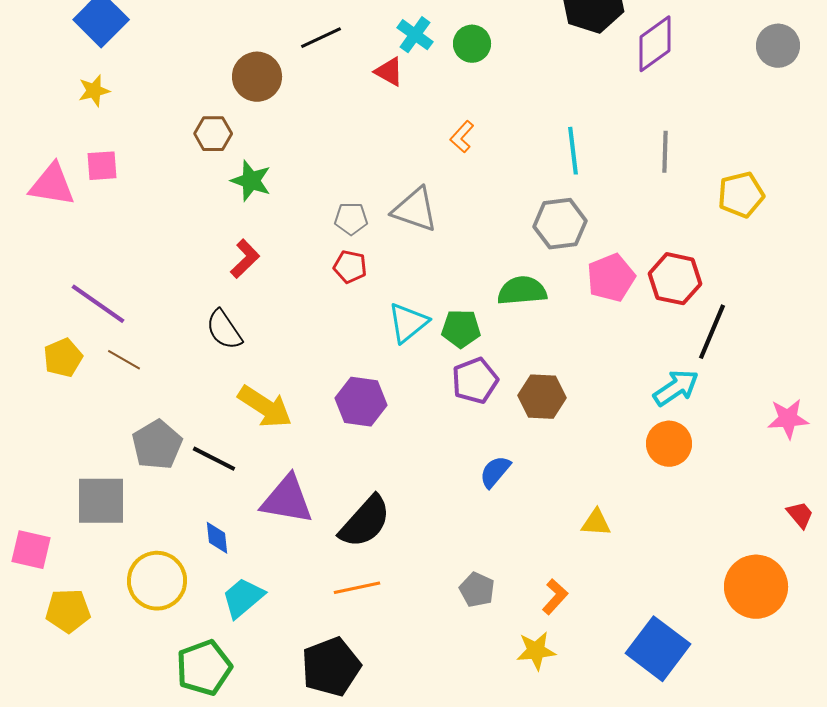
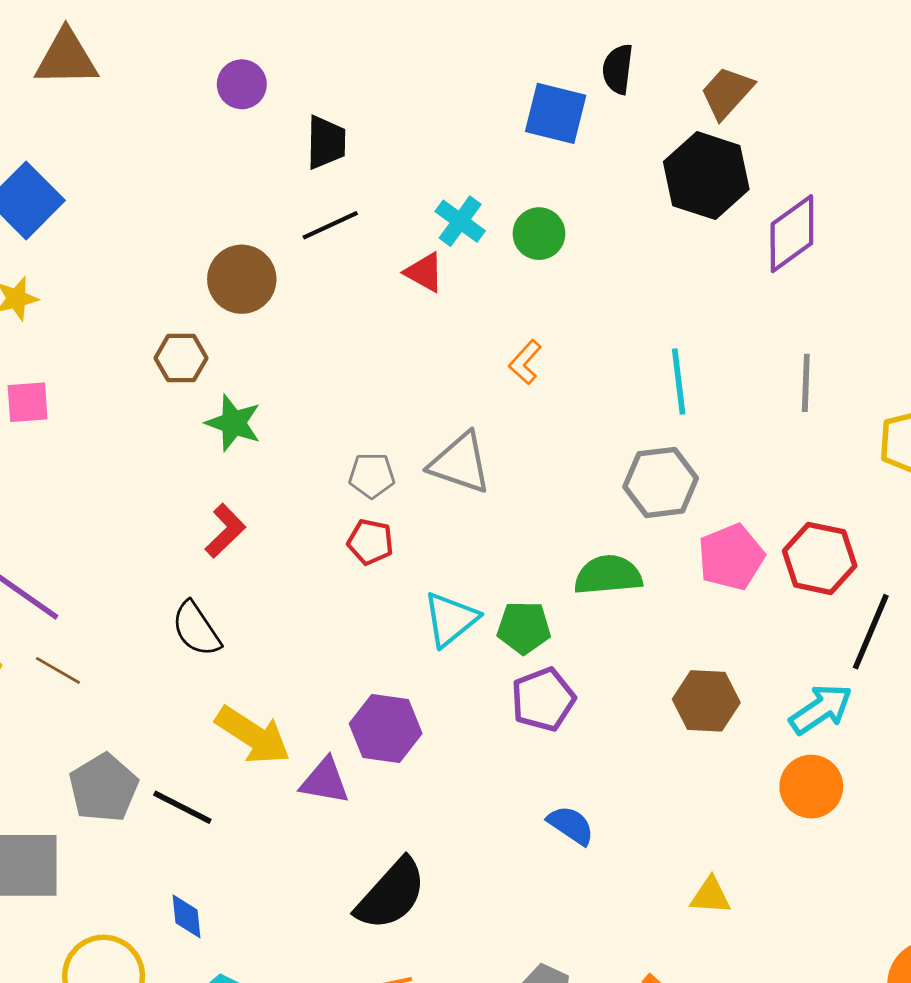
brown hexagon: (542, 397) -> (706, 701), moved
blue semicircle: (495, 472) -> (571, 825), turned 84
purple triangle: (287, 500) -> (325, 781), moved, size x0.7

